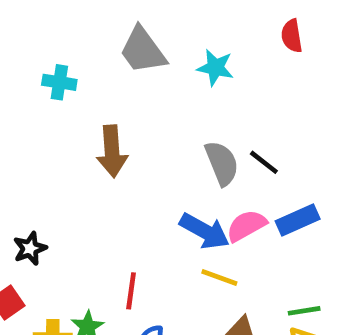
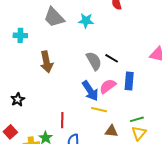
blue rectangle: (298, 220) -> (129, 81), turned -54
blue arrow: (205, 231) -> (90, 91), turned 35
black star: (30, 248) -> (18, 99), moved

